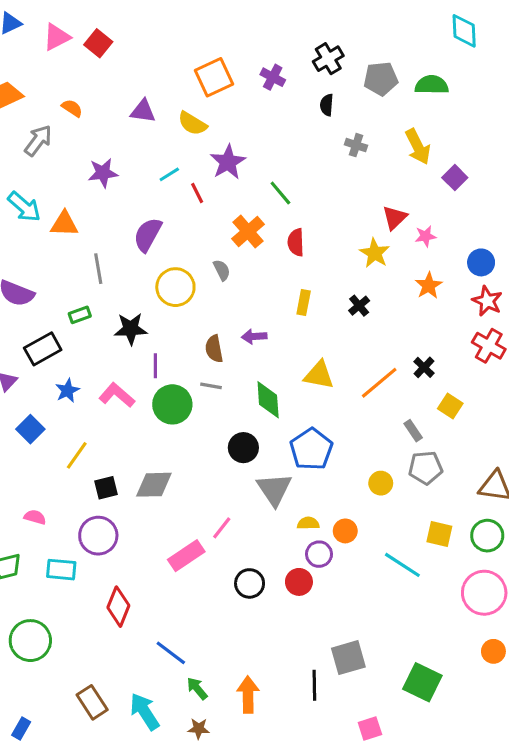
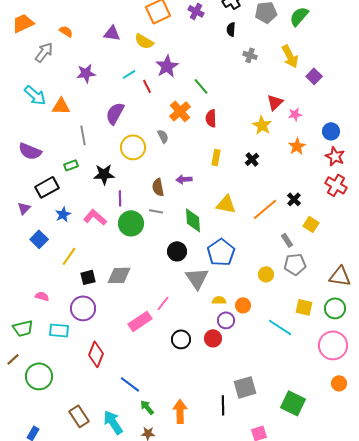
green semicircle: (432, 85) -> (299, 16), turned -50

